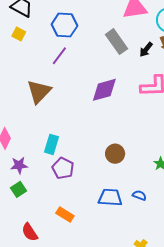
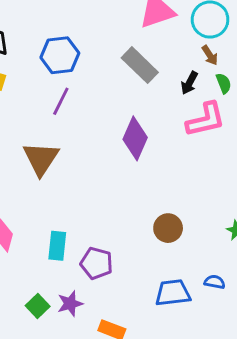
black arrow: (146, 49) -> (189, 83), moved
purple diamond: (104, 90) -> (135, 138), turned -40
cyan rectangle: (52, 144) -> (57, 246), moved
purple star: (19, 165) -> (70, 304), moved

